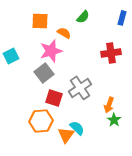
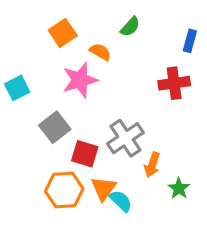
blue rectangle: (122, 18) -> (190, 41), moved
orange square: (40, 21) -> (63, 33), turned -36
gray square: (44, 73) -> (55, 127), moved
orange arrow: (109, 105) -> (152, 165), moved
orange triangle: (66, 135) -> (104, 188), moved

